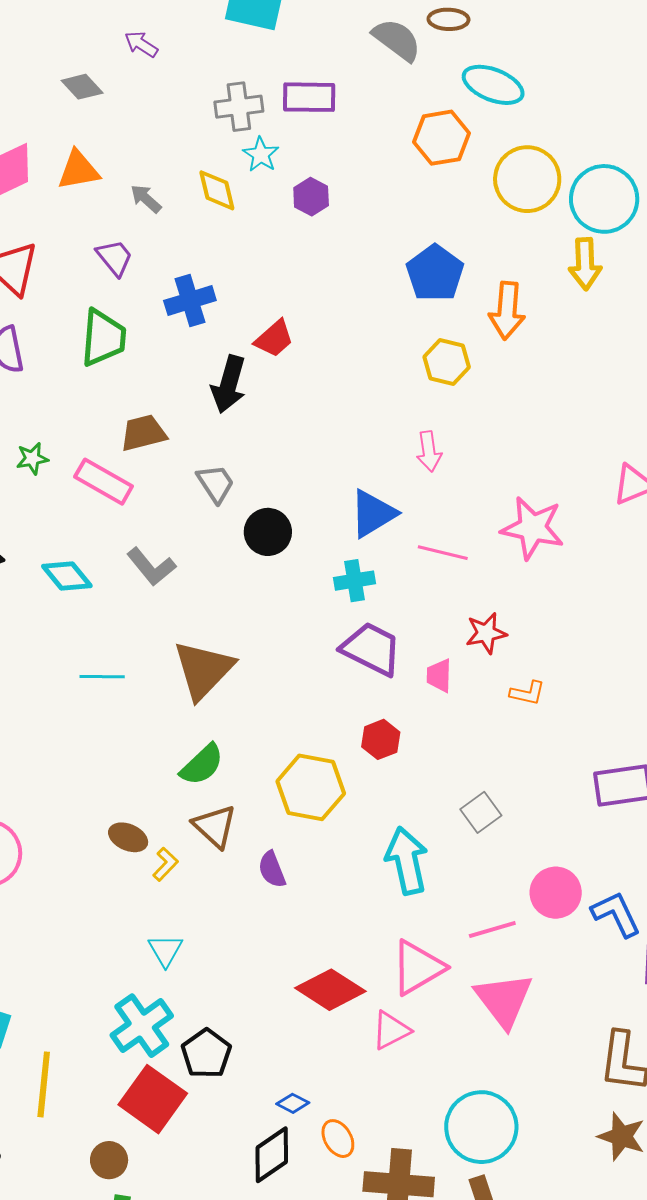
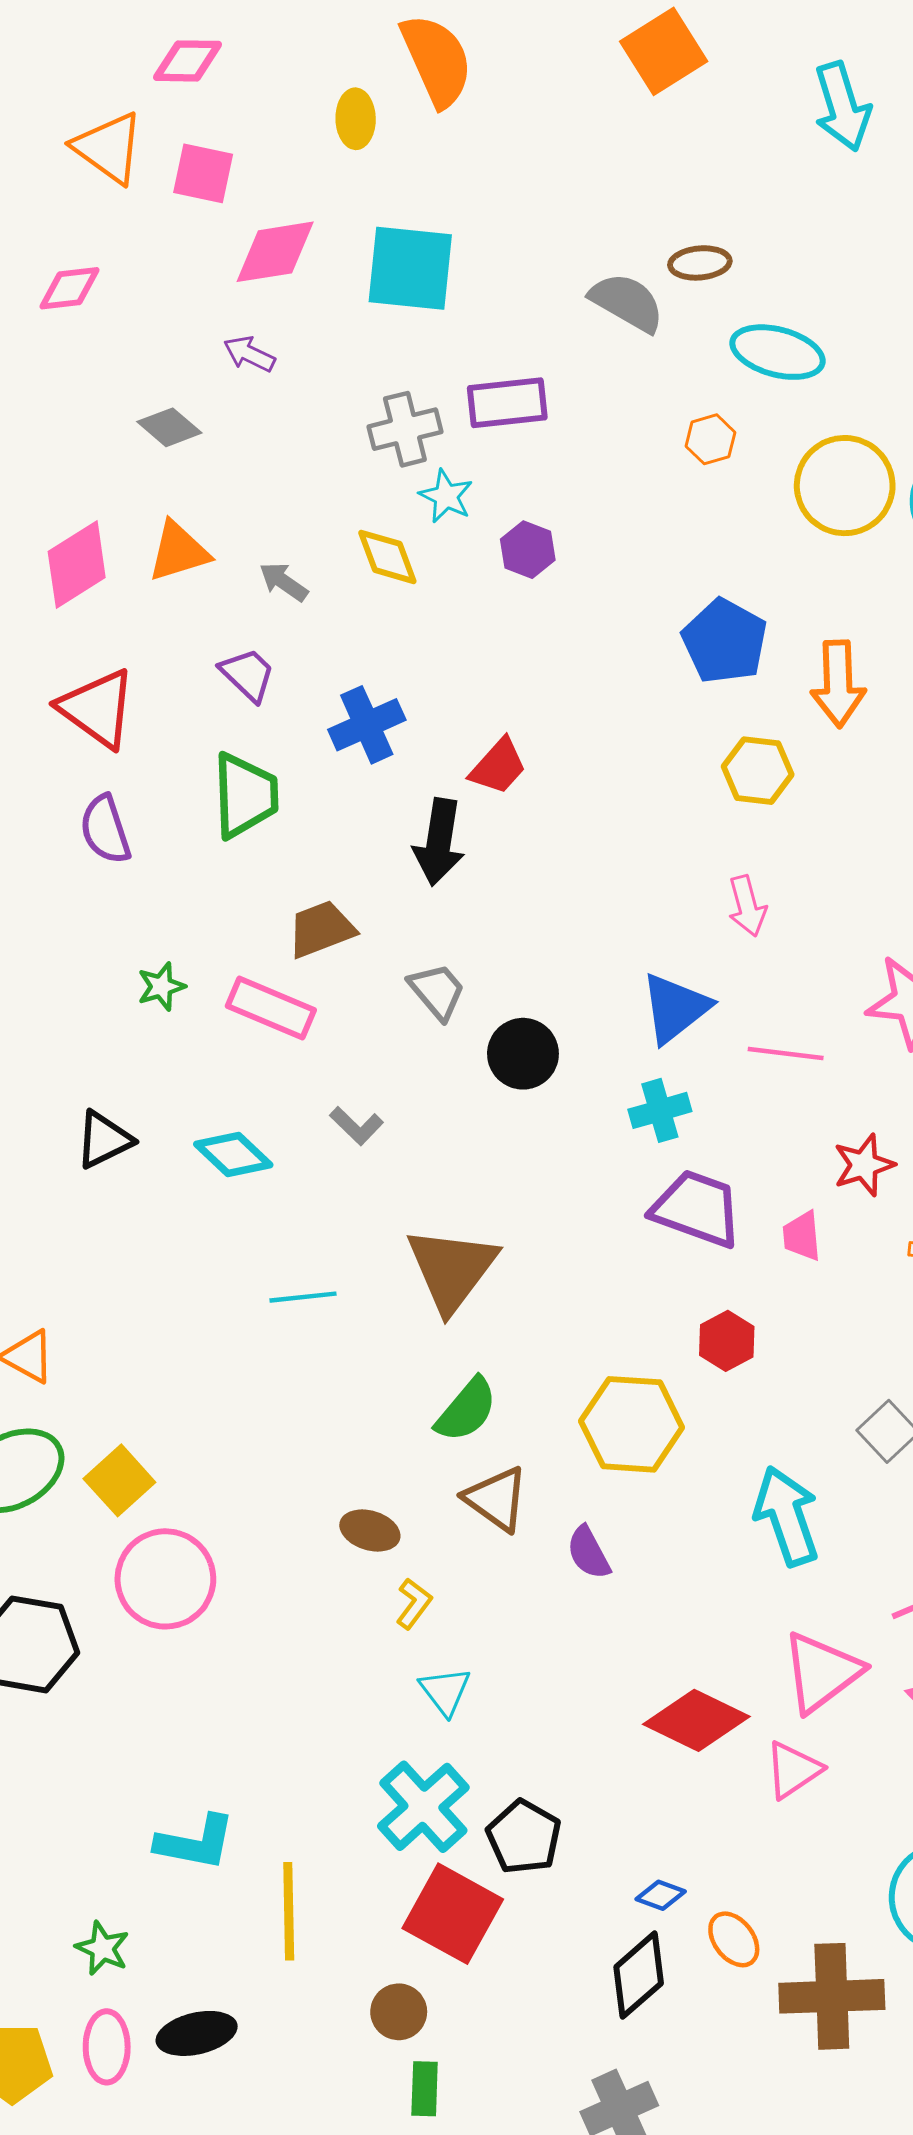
orange hexagon: (442, 138) -> (710, 439), size x0.6
gray L-shape: (151, 567) -> (356, 1126), size x0.7
yellow L-shape: (165, 864) -> (414, 1604), moved

